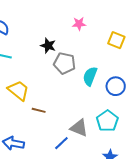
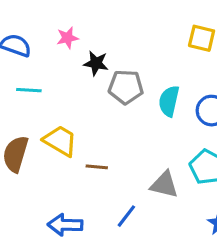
pink star: (79, 24) -> (67, 38), moved
blue line: (61, 143) -> (126, 216), moved

